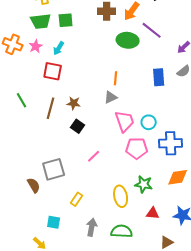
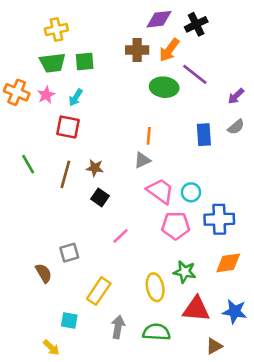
pink trapezoid: (125, 121) -> (160, 191), turned -35
gray square: (54, 169) -> (69, 253), size x0.7
yellow rectangle: (77, 199) -> (99, 291), size x1.5
red triangle: (153, 213) -> (196, 309), size x1.6

